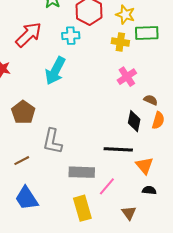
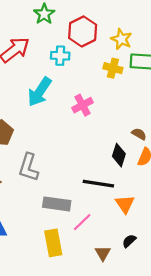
pink cross: (127, 77) -> (82, 105), moved
black semicircle: (149, 190) -> (129, 241), moved, turned -56

